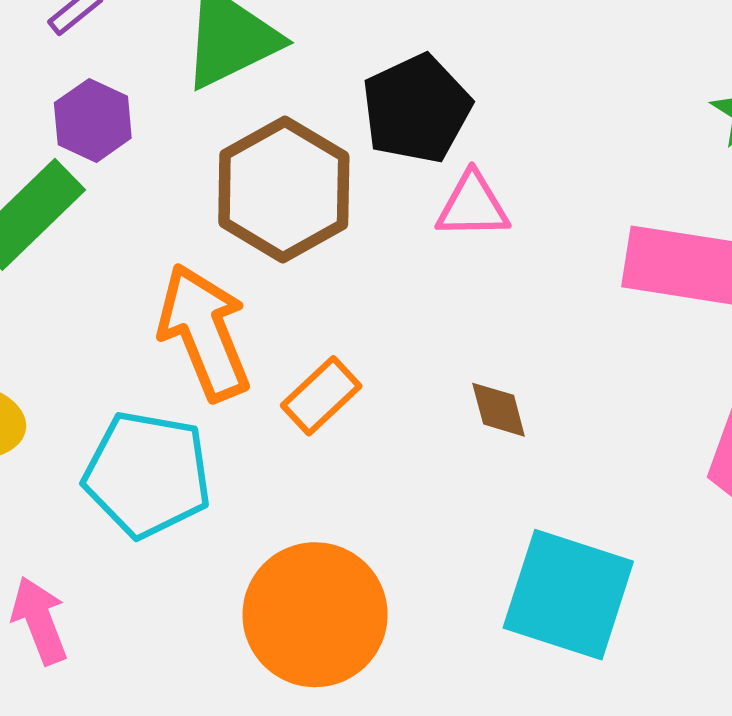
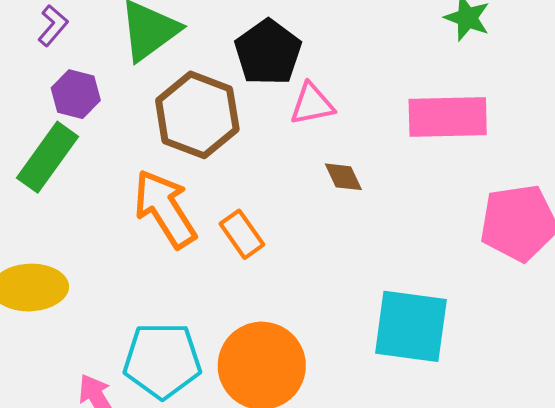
orange rectangle: (321, 396) -> (242, 234), turned -72
brown diamond: (499, 410) -> (343, 177), moved
cyan pentagon: (147, 474) -> (162, 360), moved

